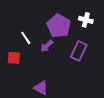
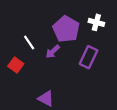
red square: (14, 58) -> (16, 65), turned 32

